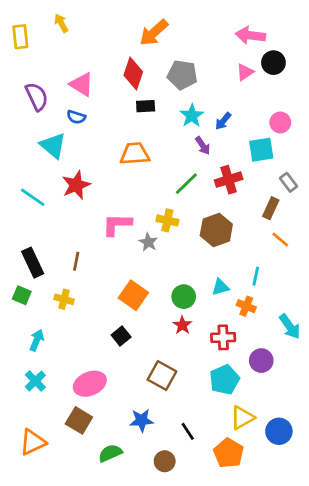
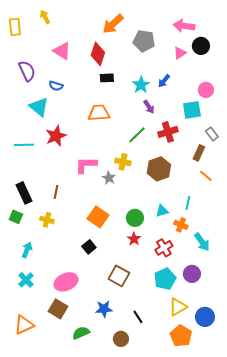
gray pentagon: (182, 75) -> (144, 41), moved
pink triangle: (82, 84) -> (62, 51), moved
blue arrow: (223, 121) -> (164, 81), moved
cyan line: (33, 197) -> (24, 145), turned -36
cyan arrow: (290, 327) -> (202, 242), moved
red cross: (223, 337) -> (164, 248), turned -30
purple circle: (261, 361) -> (192, 274), moved
orange pentagon: (229, 453) -> (181, 336), moved

